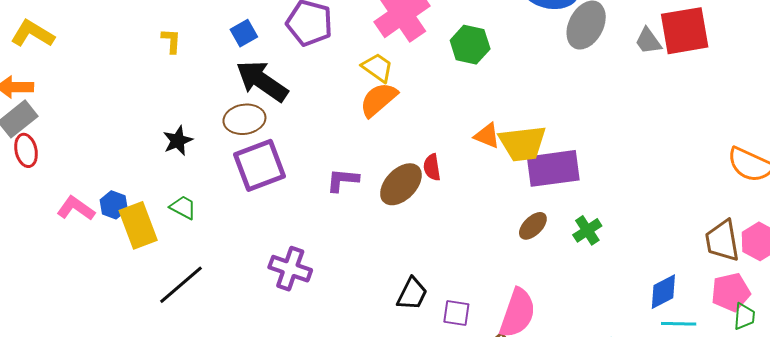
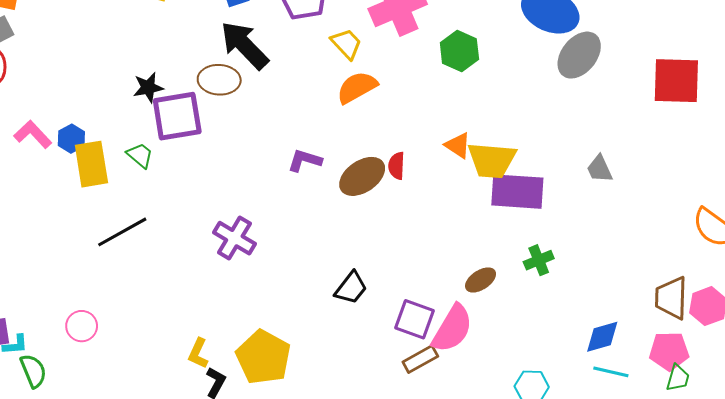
gray trapezoid: (648, 41) -> (600, 169), moved
yellow trapezoid: (377, 68) -> (346, 44), moved
purple square: (259, 165) -> (177, 116), moved
brown ellipse: (533, 226) -> (481, 280), moved
purple square: (456, 313) -> (415, 319), moved, size x1.4

